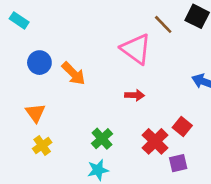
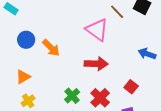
red arrow: (135, 95) -> (96, 64), size x1.6
orange triangle: (35, 113) -> (23, 77), turned 35
red cross: (155, 141) -> (100, 98), moved

